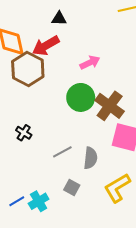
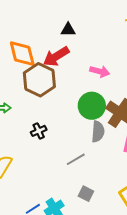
pink arrow: (90, 62) -> (100, 71), turned 42
black cross: (24, 133) -> (39, 131), moved, turned 35
gray semicircle: (91, 158) -> (98, 132), moved

